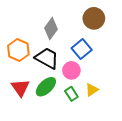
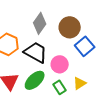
brown circle: (94, 18) -> (70, 27), moved
blue square: (82, 49) -> (85, 46), moved

